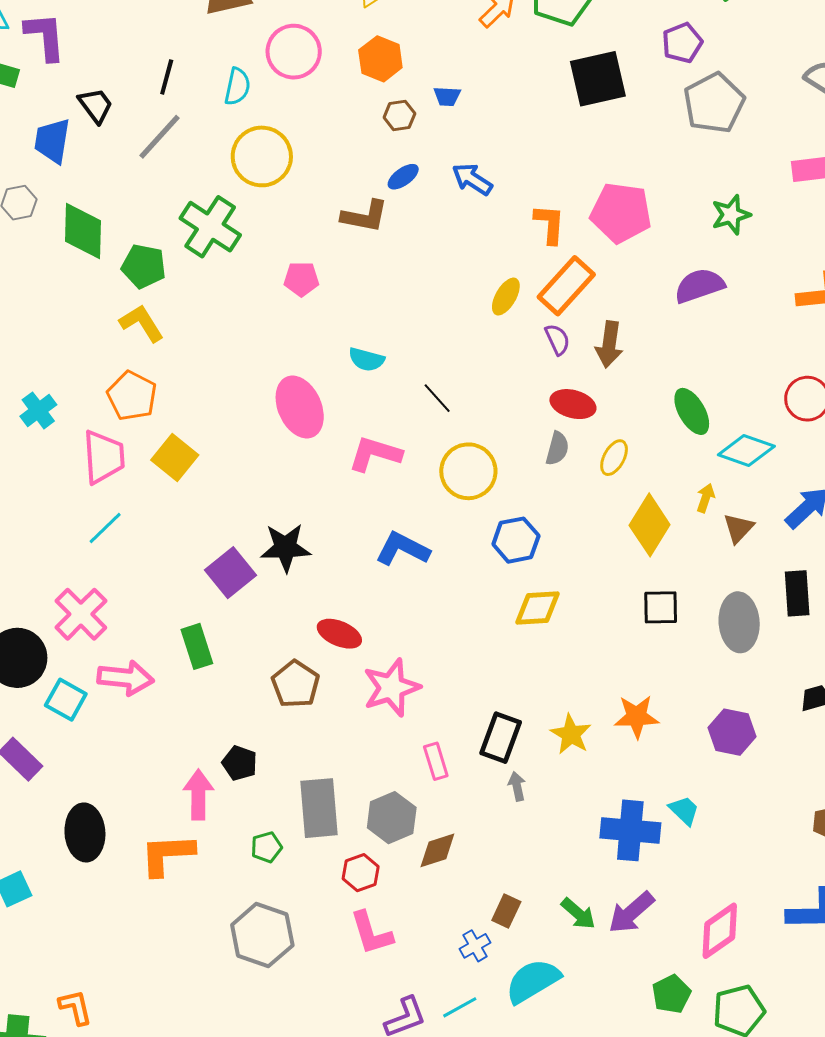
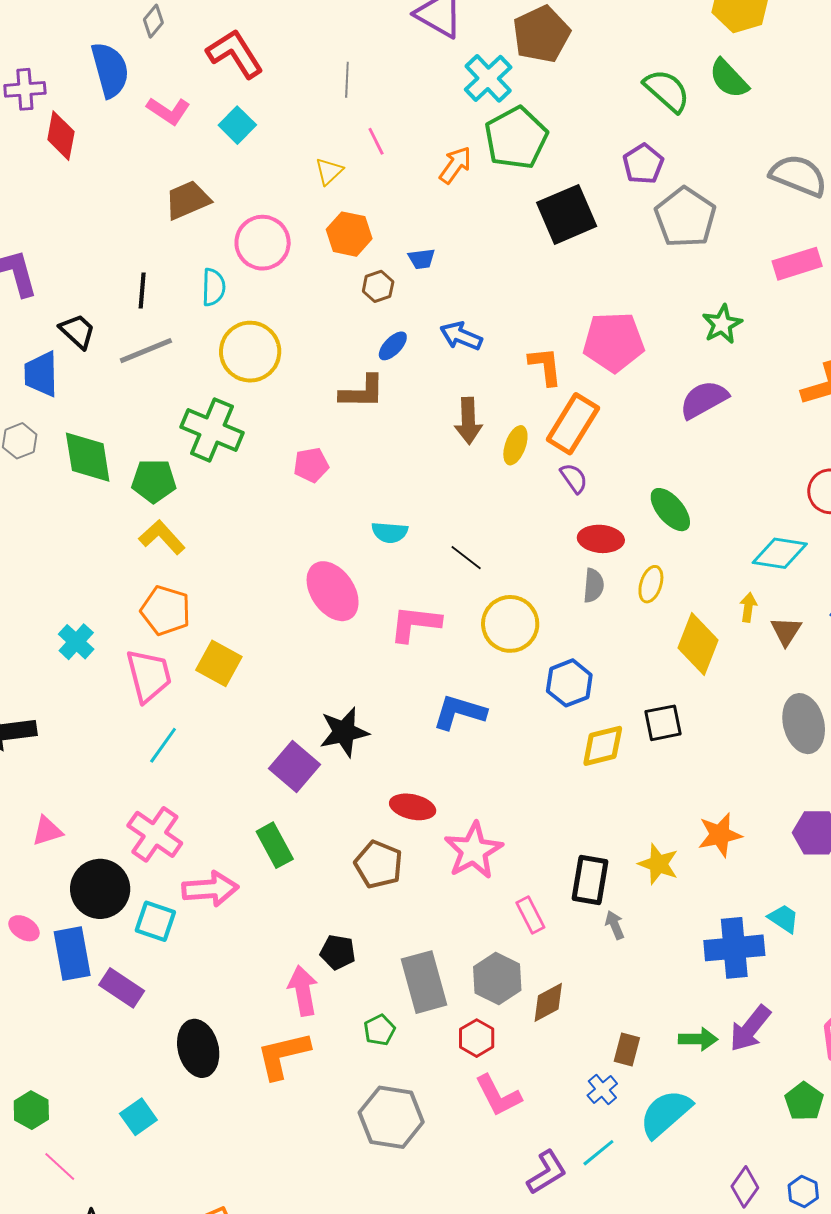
gray line: (159, 137) -> (146, 351), turned 36
brown arrow: (609, 344) -> (468, 421), moved
green ellipse: (692, 411) -> (670, 510), moved
black square: (661, 607) -> (663, 723), moved
green arrow: (578, 914) -> (698, 1039), turned -30

